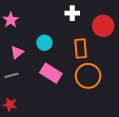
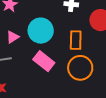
cyan circle: (44, 43) -> (41, 31), size x1.6

